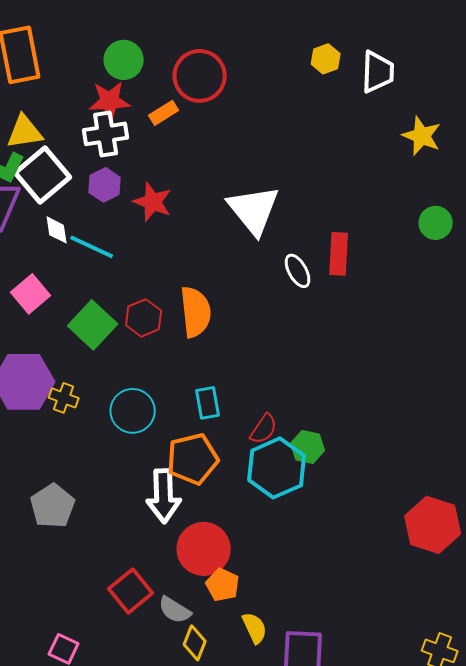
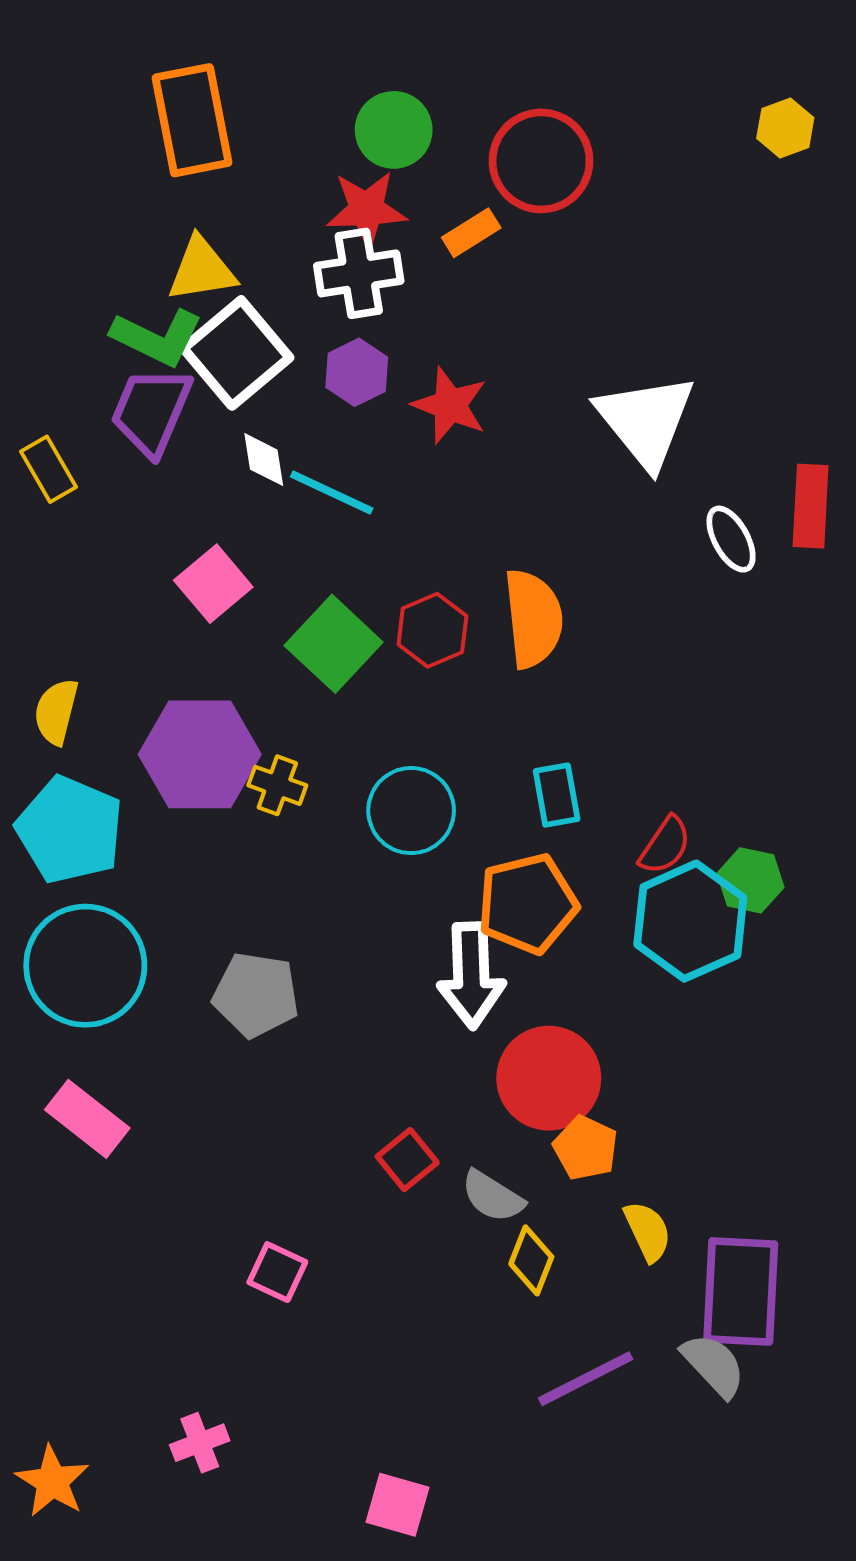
gray pentagon: (53, 506) -> (256, 995), turned -30
red square: (131, 591) -> (407, 1160), size x0.7

